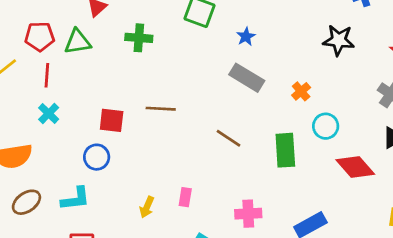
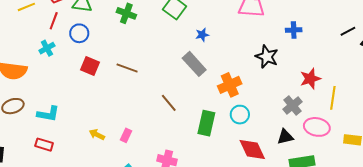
orange cross: (301, 91) -> (230, 85), size x1.6
blue circle: (97, 157) -> (79, 33), moved
yellow arrow: (147, 207) -> (97, 135), turned 77

